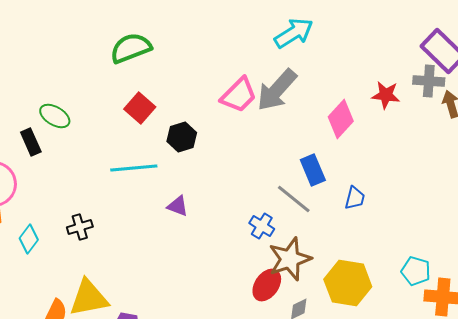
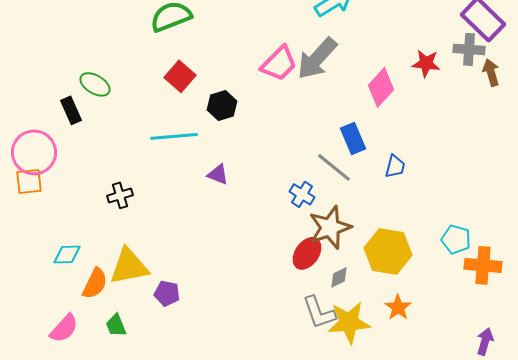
cyan diamond: (29, 239) -> (67, 254), moved, turned 52

